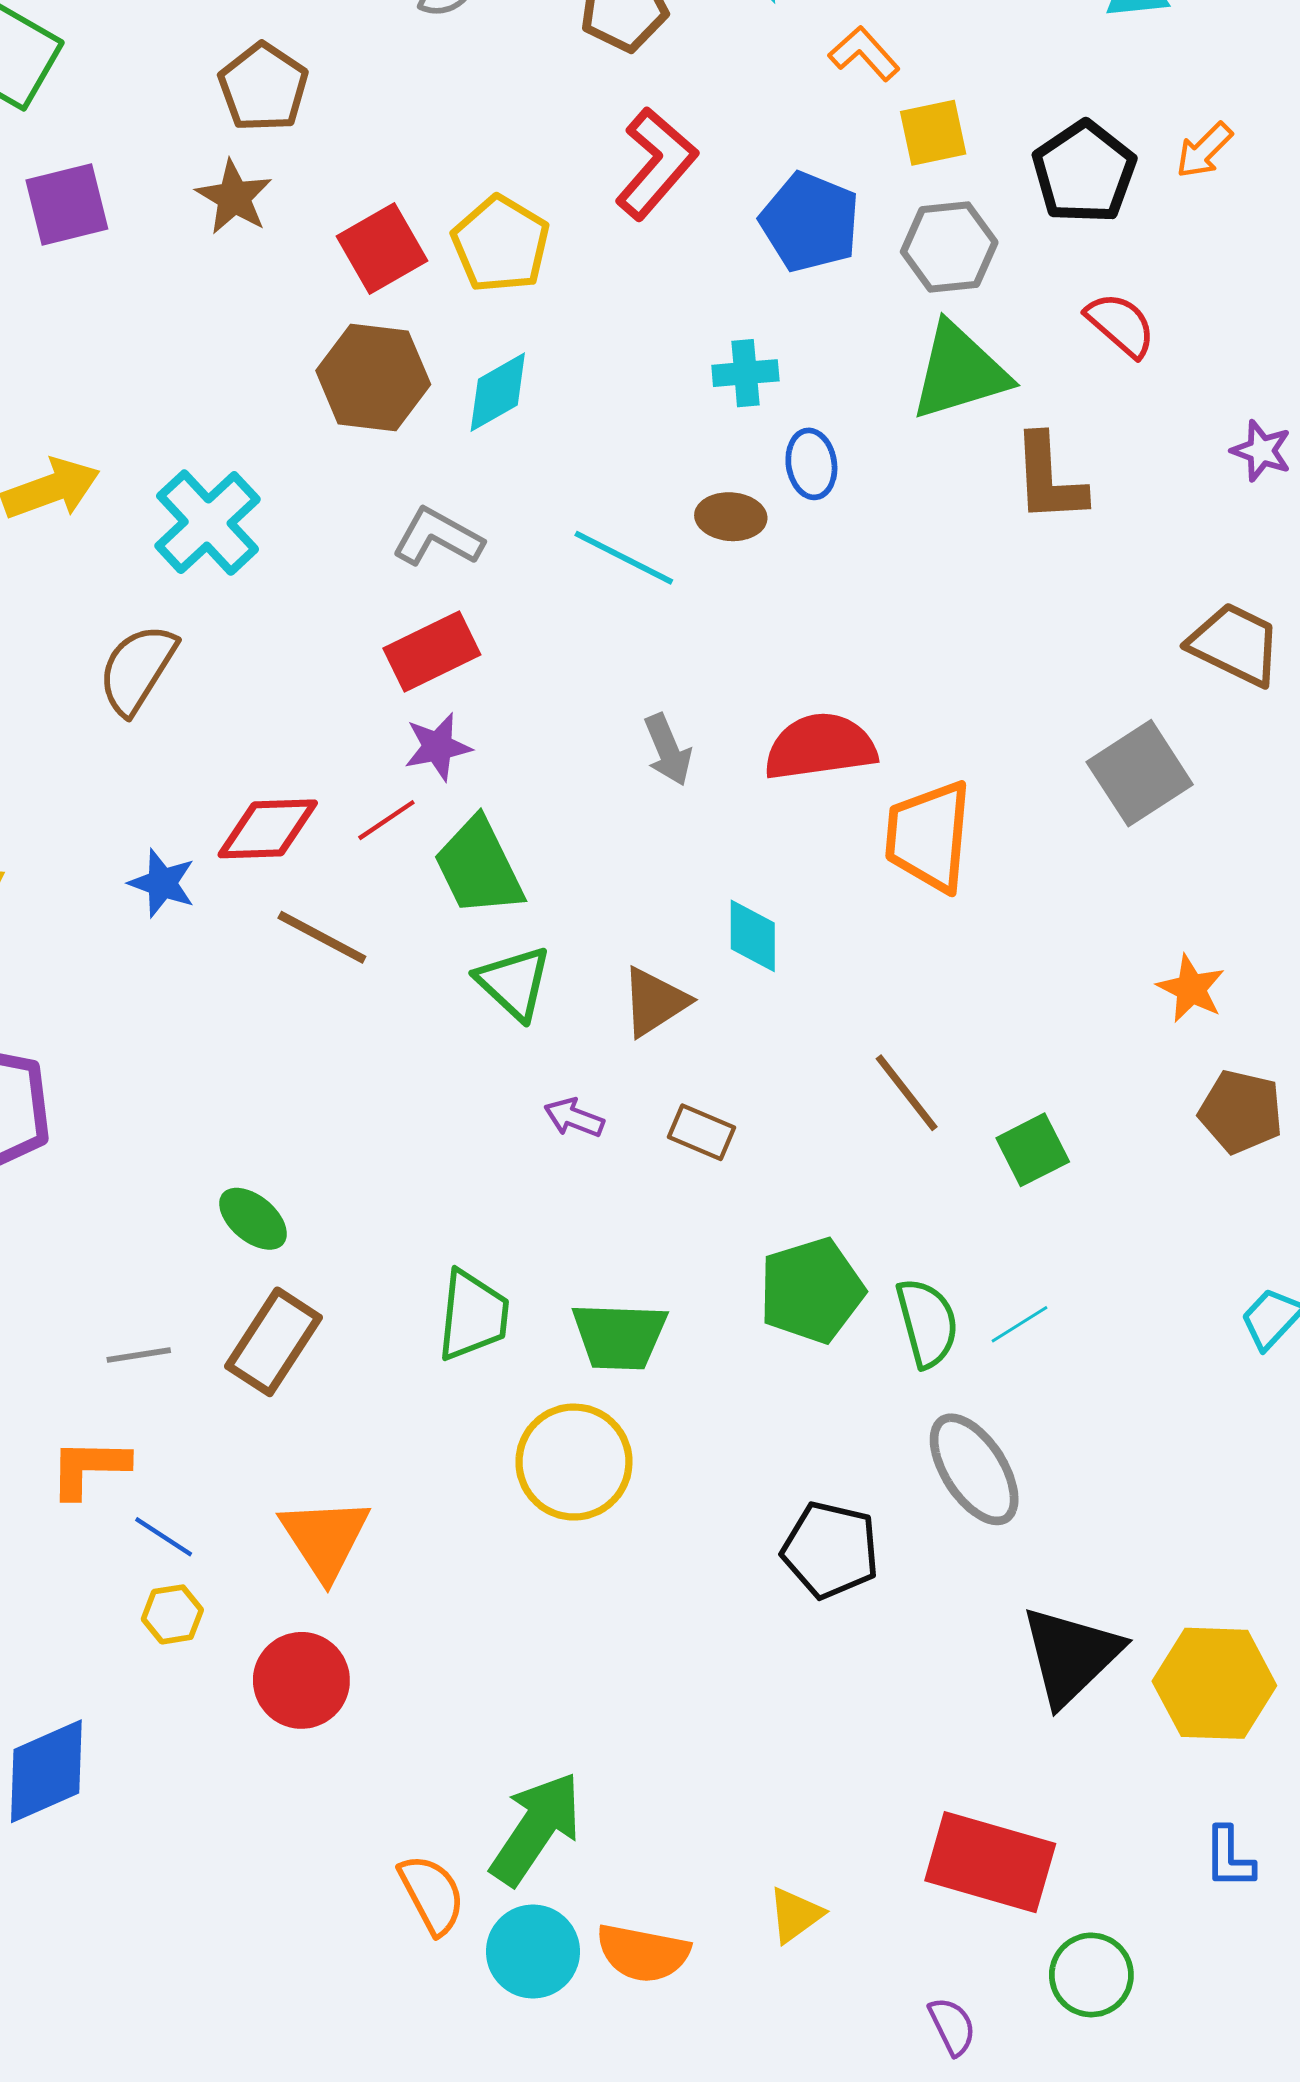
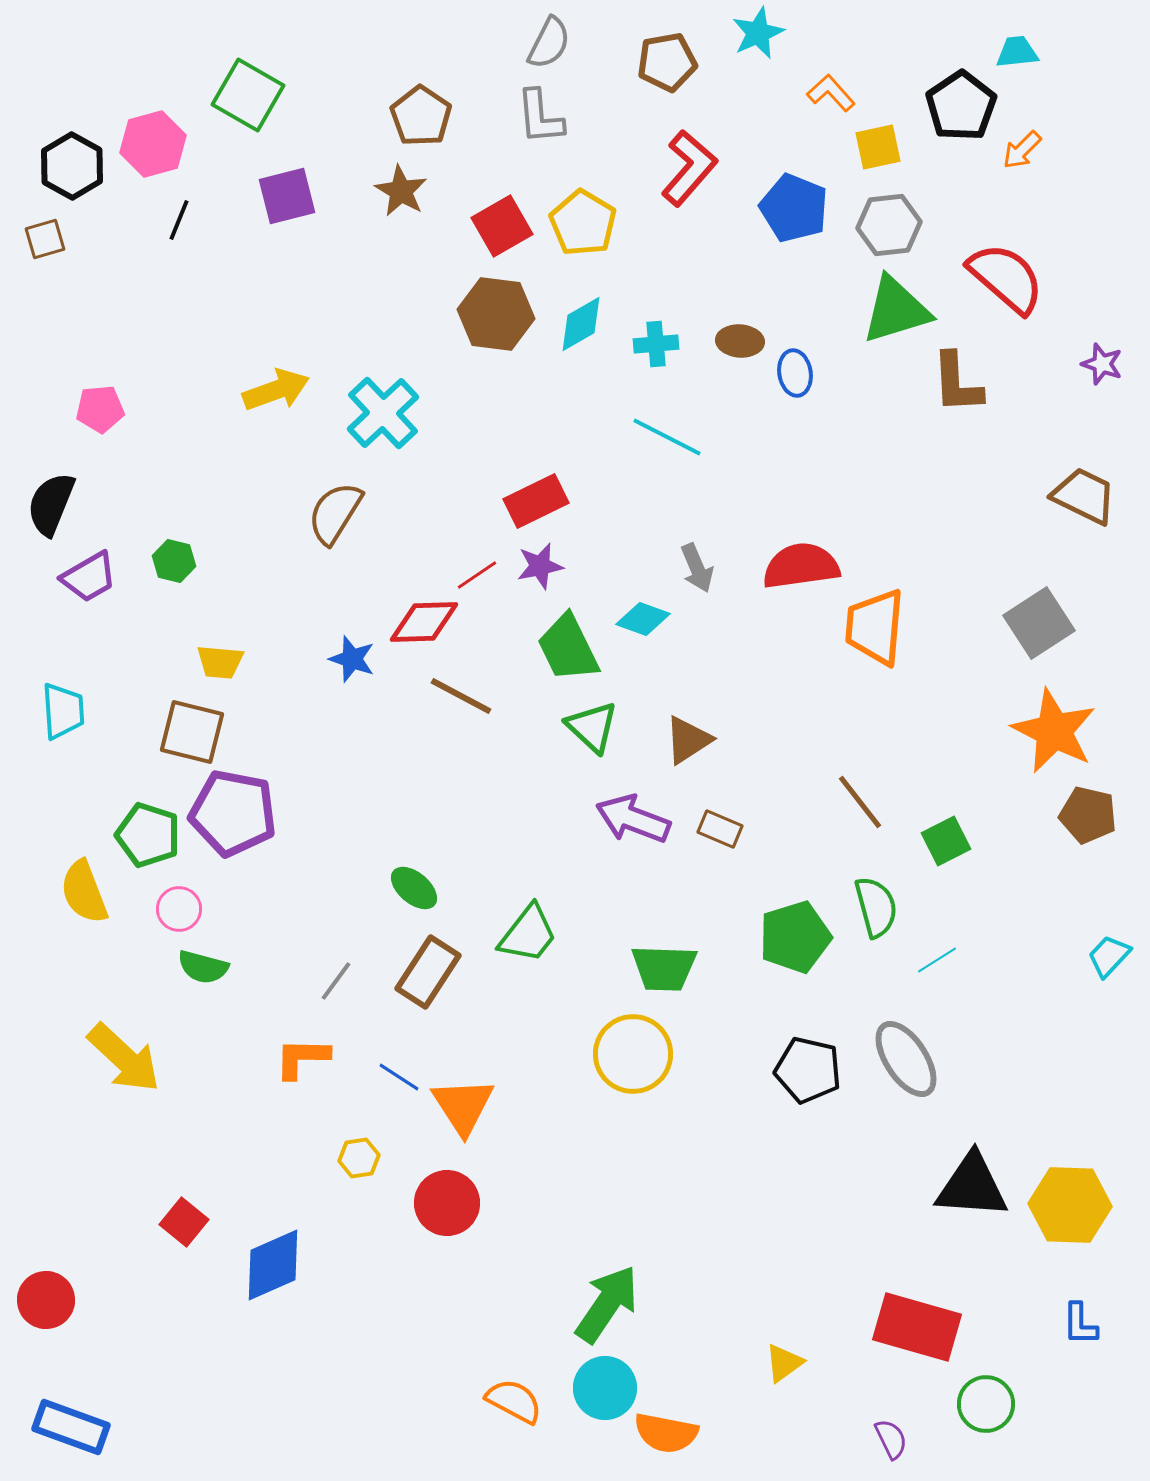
orange arrow: (1204, 150) -> (1022, 150), moved
black pentagon: (1084, 172) -> (961, 106), moved
red semicircle: (1121, 325) -> (1006, 278), size x1.6
cyan cross: (745, 373) -> (656, 344), moved
brown ellipse: (731, 517) -> (740, 341), moved
gray L-shape: (438, 537) -> (540, 117), moved, turned -124
gray square: (1140, 773) -> (1039, 623), moved
red line: (386, 820) -> (477, 575), moved
cyan diamond: (753, 936) -> (643, 619), moved, turned -70
orange star: (1191, 989) -> (1054, 731), size x1.8
purple arrow: (574, 1118) -> (633, 819), size x1.8
green trapezoid: (473, 1315) -> (528, 934), moved, turned 32
green semicircle: (927, 1323) -> (876, 907), moved
gray line: (139, 1355) -> (336, 981), turned -45
blue line: (164, 1537) -> (399, 1077), moved
black pentagon: (830, 1550) -> (808, 1070), moved
black triangle: (1071, 1655) -> (972, 1186), turned 48
orange semicircle: (432, 1894) -> (514, 1401), moved, turned -34
orange semicircle: (643, 1953) -> (666, 1433), moved

